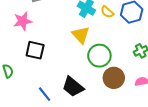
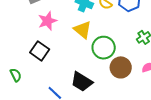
pink star: (23, 21) -> (47, 21), moved
black square: (35, 50) -> (40, 51), turned 30

